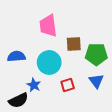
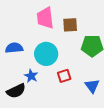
brown square: (74, 44) -> (70, 25), moved
blue triangle: (96, 81) -> (92, 86), moved

